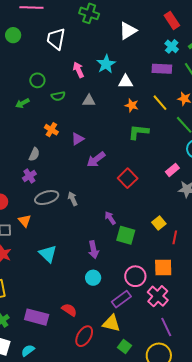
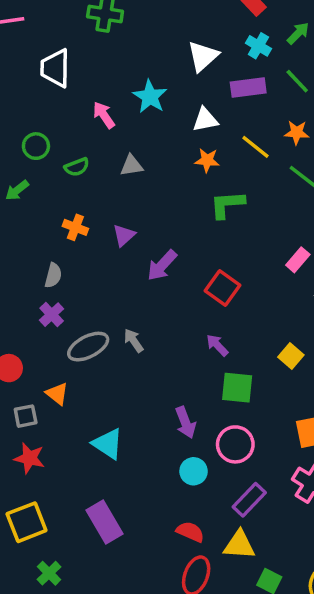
white triangle: (128, 31) -> (203, 56), moved
white triangle: (126, 82) -> (205, 120), moved
purple arrow: (110, 218) -> (217, 345), moved
pink circle: (135, 276) -> (235, 444), moved
red semicircle: (69, 310) -> (190, 532), moved
purple rectangle: (37, 317) -> (104, 522), moved, turned 55

